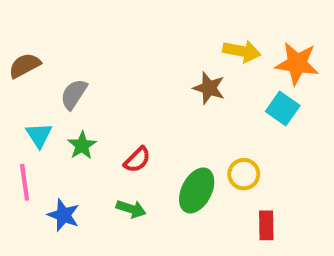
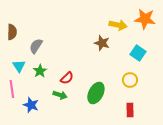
orange star: (297, 63) -> (145, 19), moved
brown semicircle: (25, 66) -> (12, 32), turned 119
yellow circle: (244, 174) -> (130, 80), moved
green arrow: (131, 209) -> (60, 95), moved

